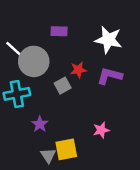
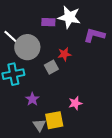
white star: (108, 40) -> (69, 17), moved
purple L-shape: (110, 76) -> (94, 35), moved
pink star: (101, 130) -> (75, 103), moved

